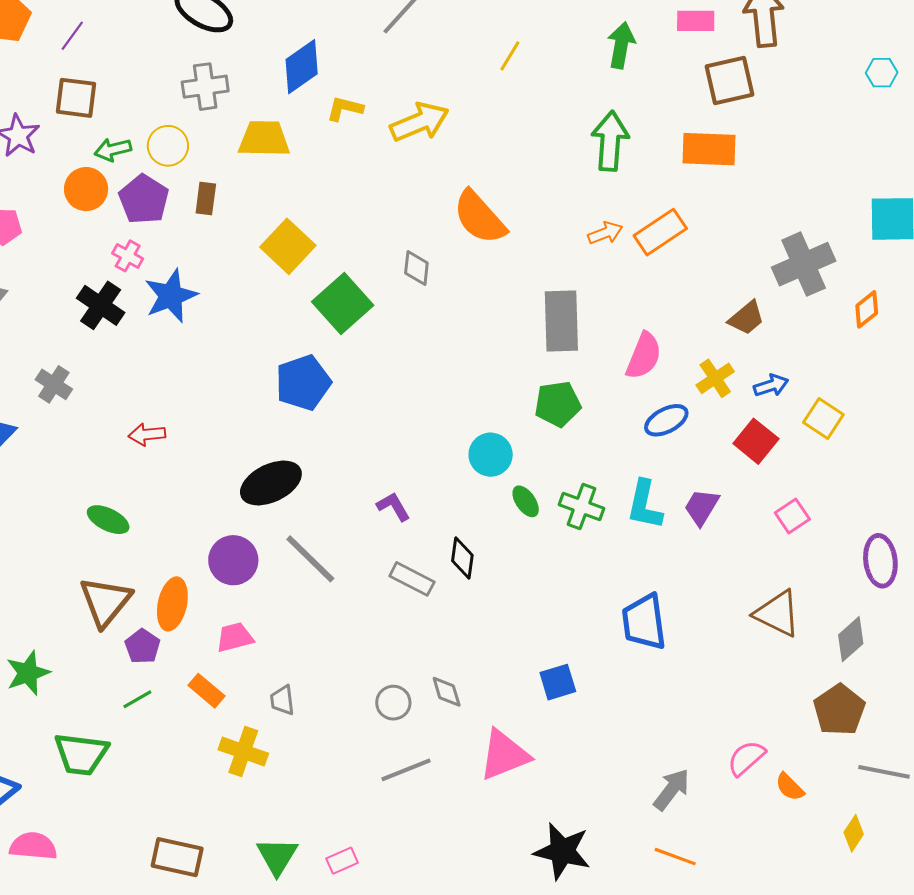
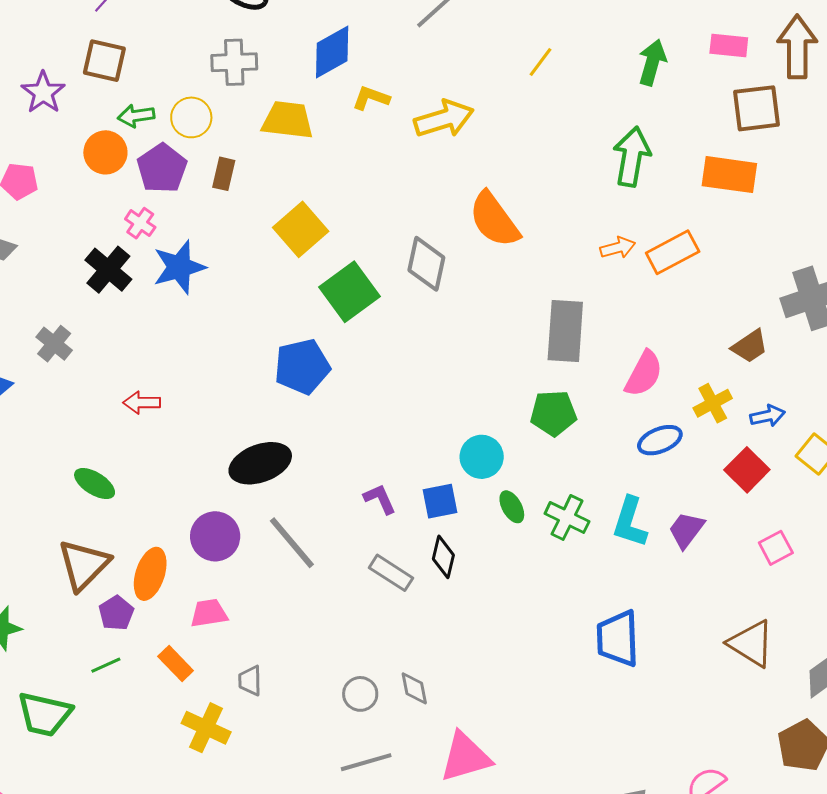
gray diamond: (416, 268) -> (426, 264), size x1.5
blue square: (558, 682) -> (440, 501), moved

